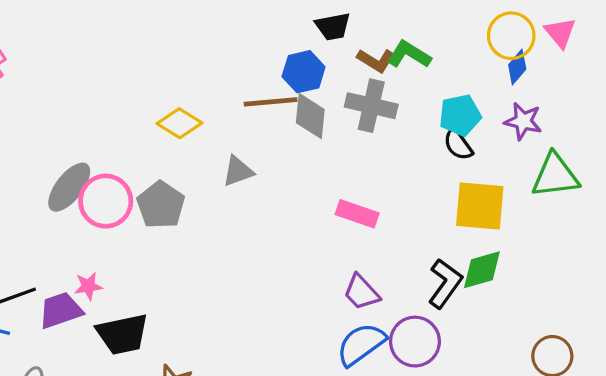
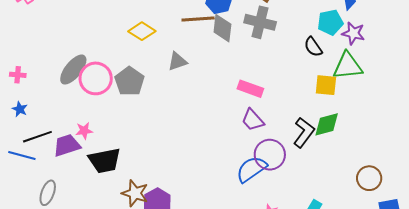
cyan pentagon: (460, 115) -> (330, 22), moved
green triangle: (555, 176) -> (348, 66), moved
yellow square: (480, 206) -> (326, 85), size x0.7
purple trapezoid: (361, 292) -> (253, 120), moved
purple circle: (415, 342) -> (270, 155), moved

